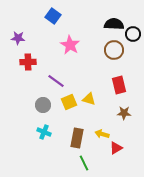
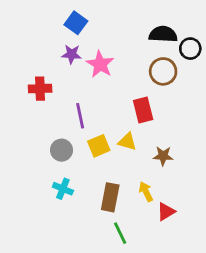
purple star: (18, 38) -> (72, 54), moved
purple line: (56, 81) -> (80, 116), turned 42
red rectangle: (119, 85) -> (143, 110), moved
brown star: (124, 113) -> (163, 156), moved
yellow arrow: (102, 134) -> (146, 192), turned 48

